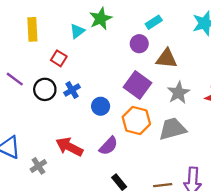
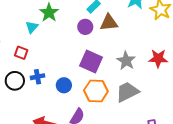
brown triangle: (167, 59) -> (109, 23), moved
blue cross: (72, 90) -> (38, 77), turned 32

